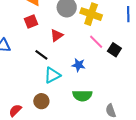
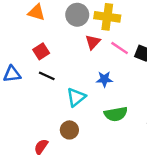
red square: (31, 22) -> (41, 51), moved
red triangle: (57, 35) -> (93, 42), moved
black line: (41, 55) -> (47, 76), moved

